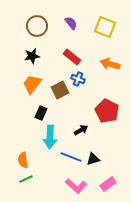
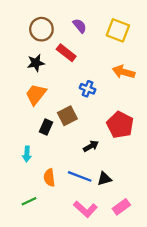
red rectangle: (72, 57) -> (66, 53), moved
brown square: (60, 90) -> (67, 116), moved
cyan arrow: (50, 137) -> (27, 154), moved, size x0.6
orange semicircle: (23, 160) -> (49, 178), moved

